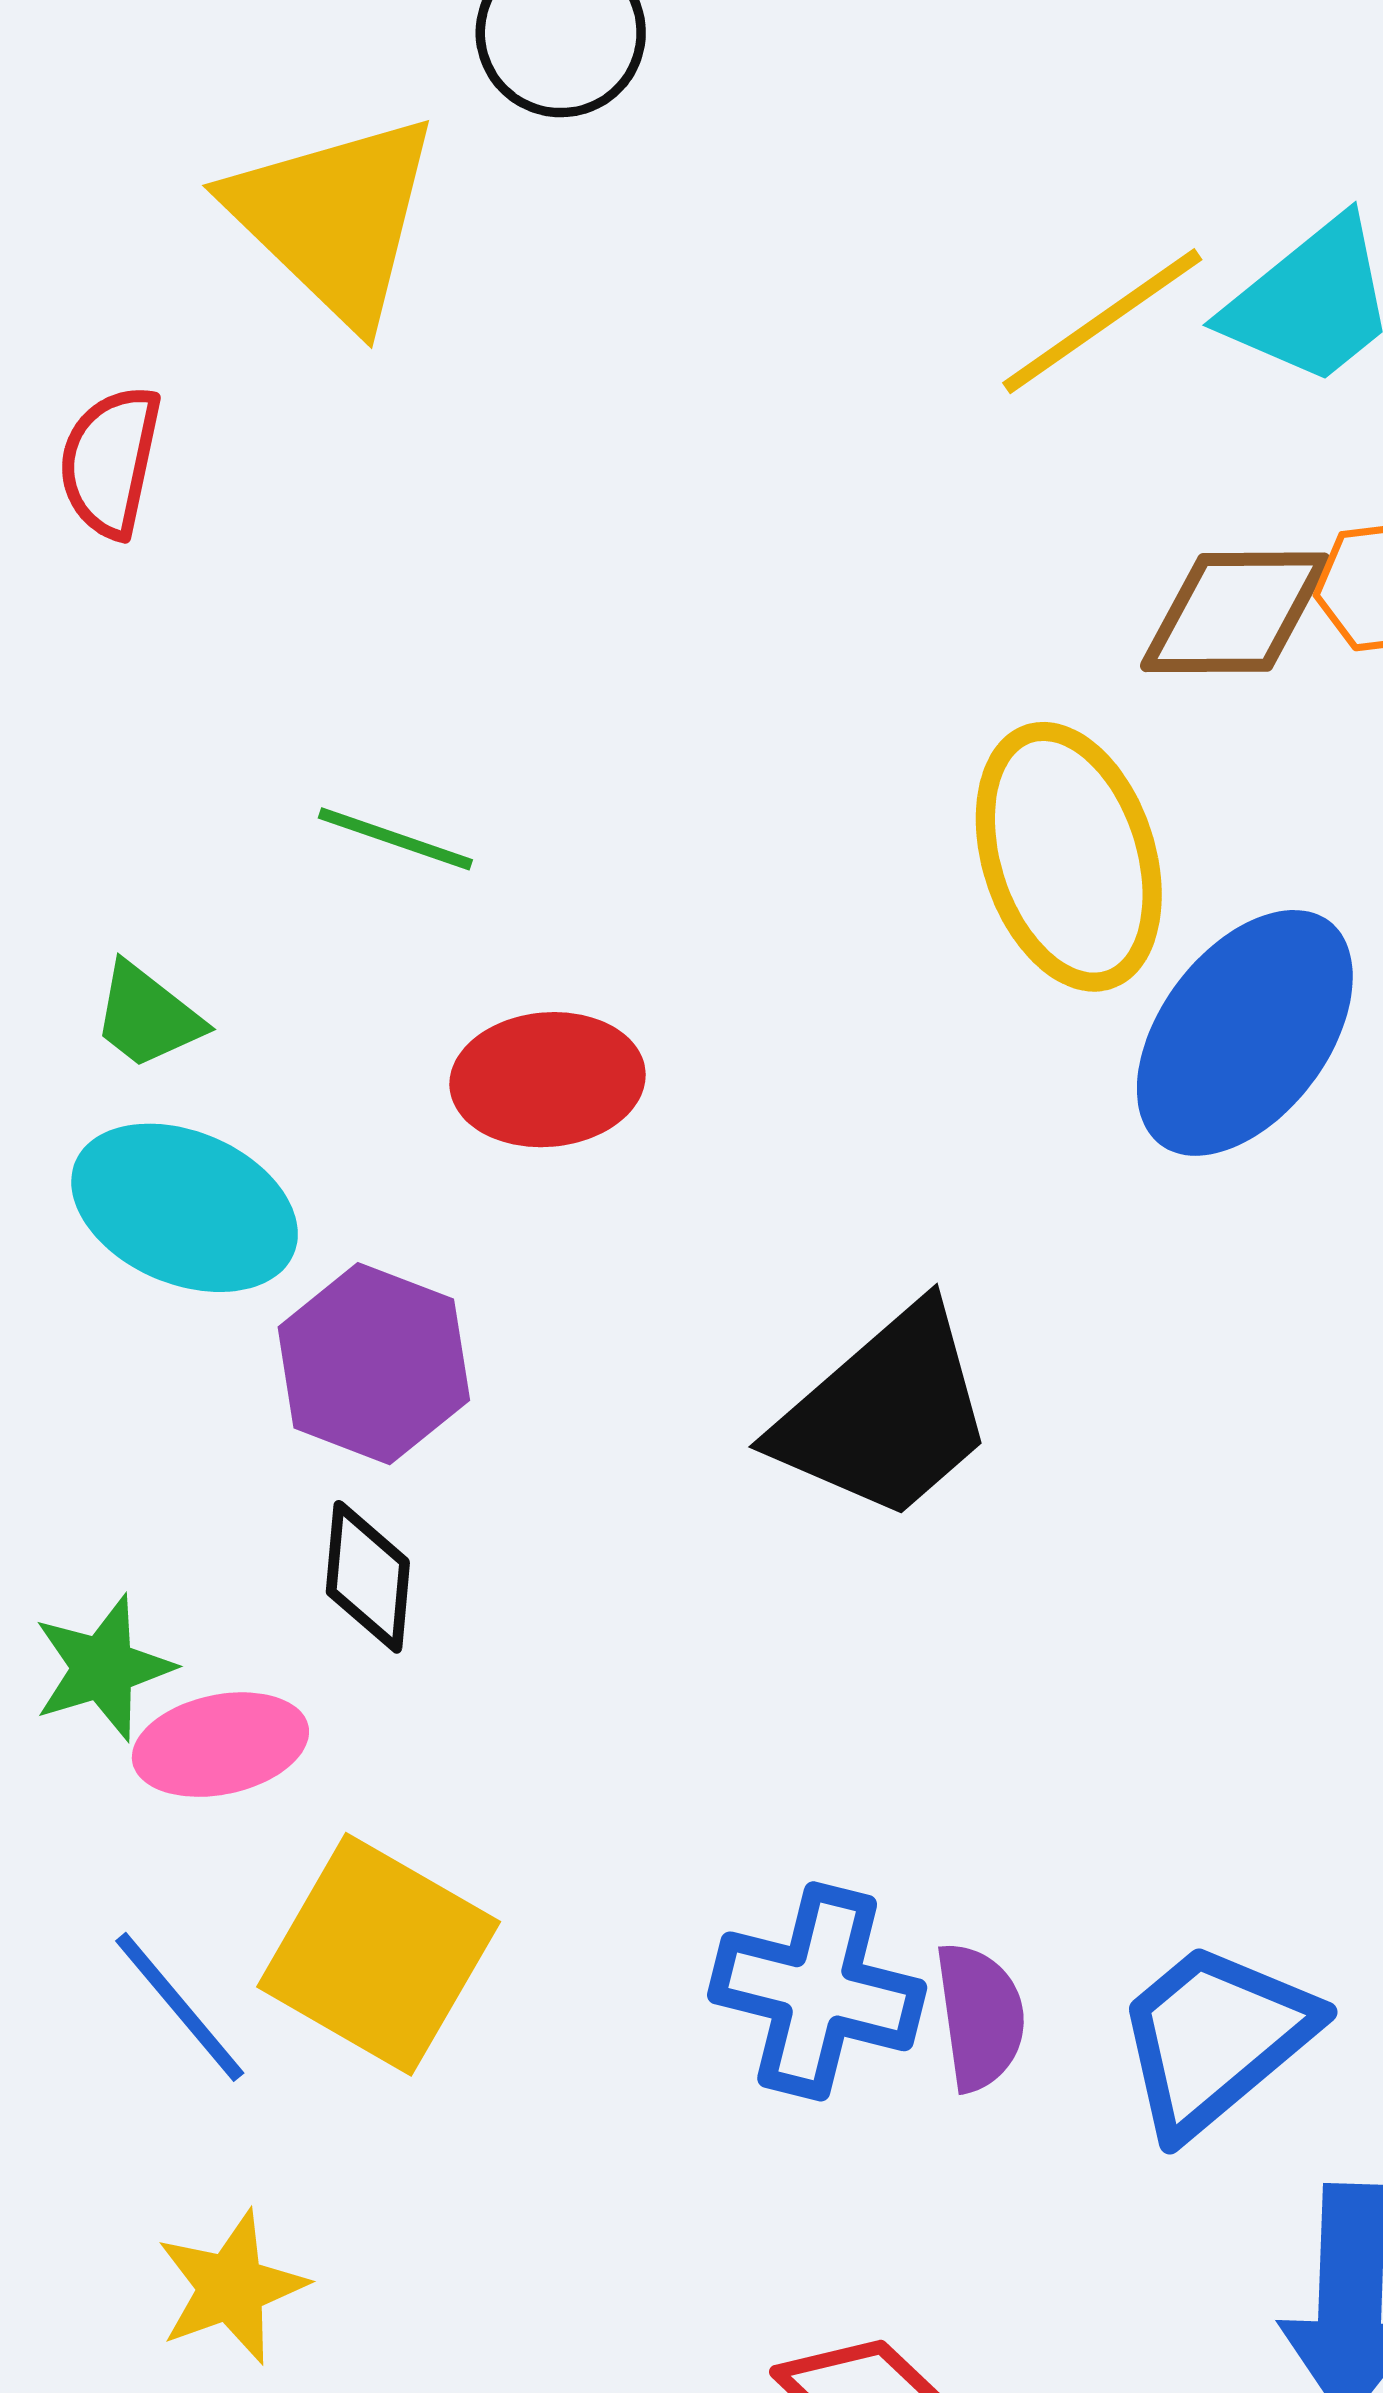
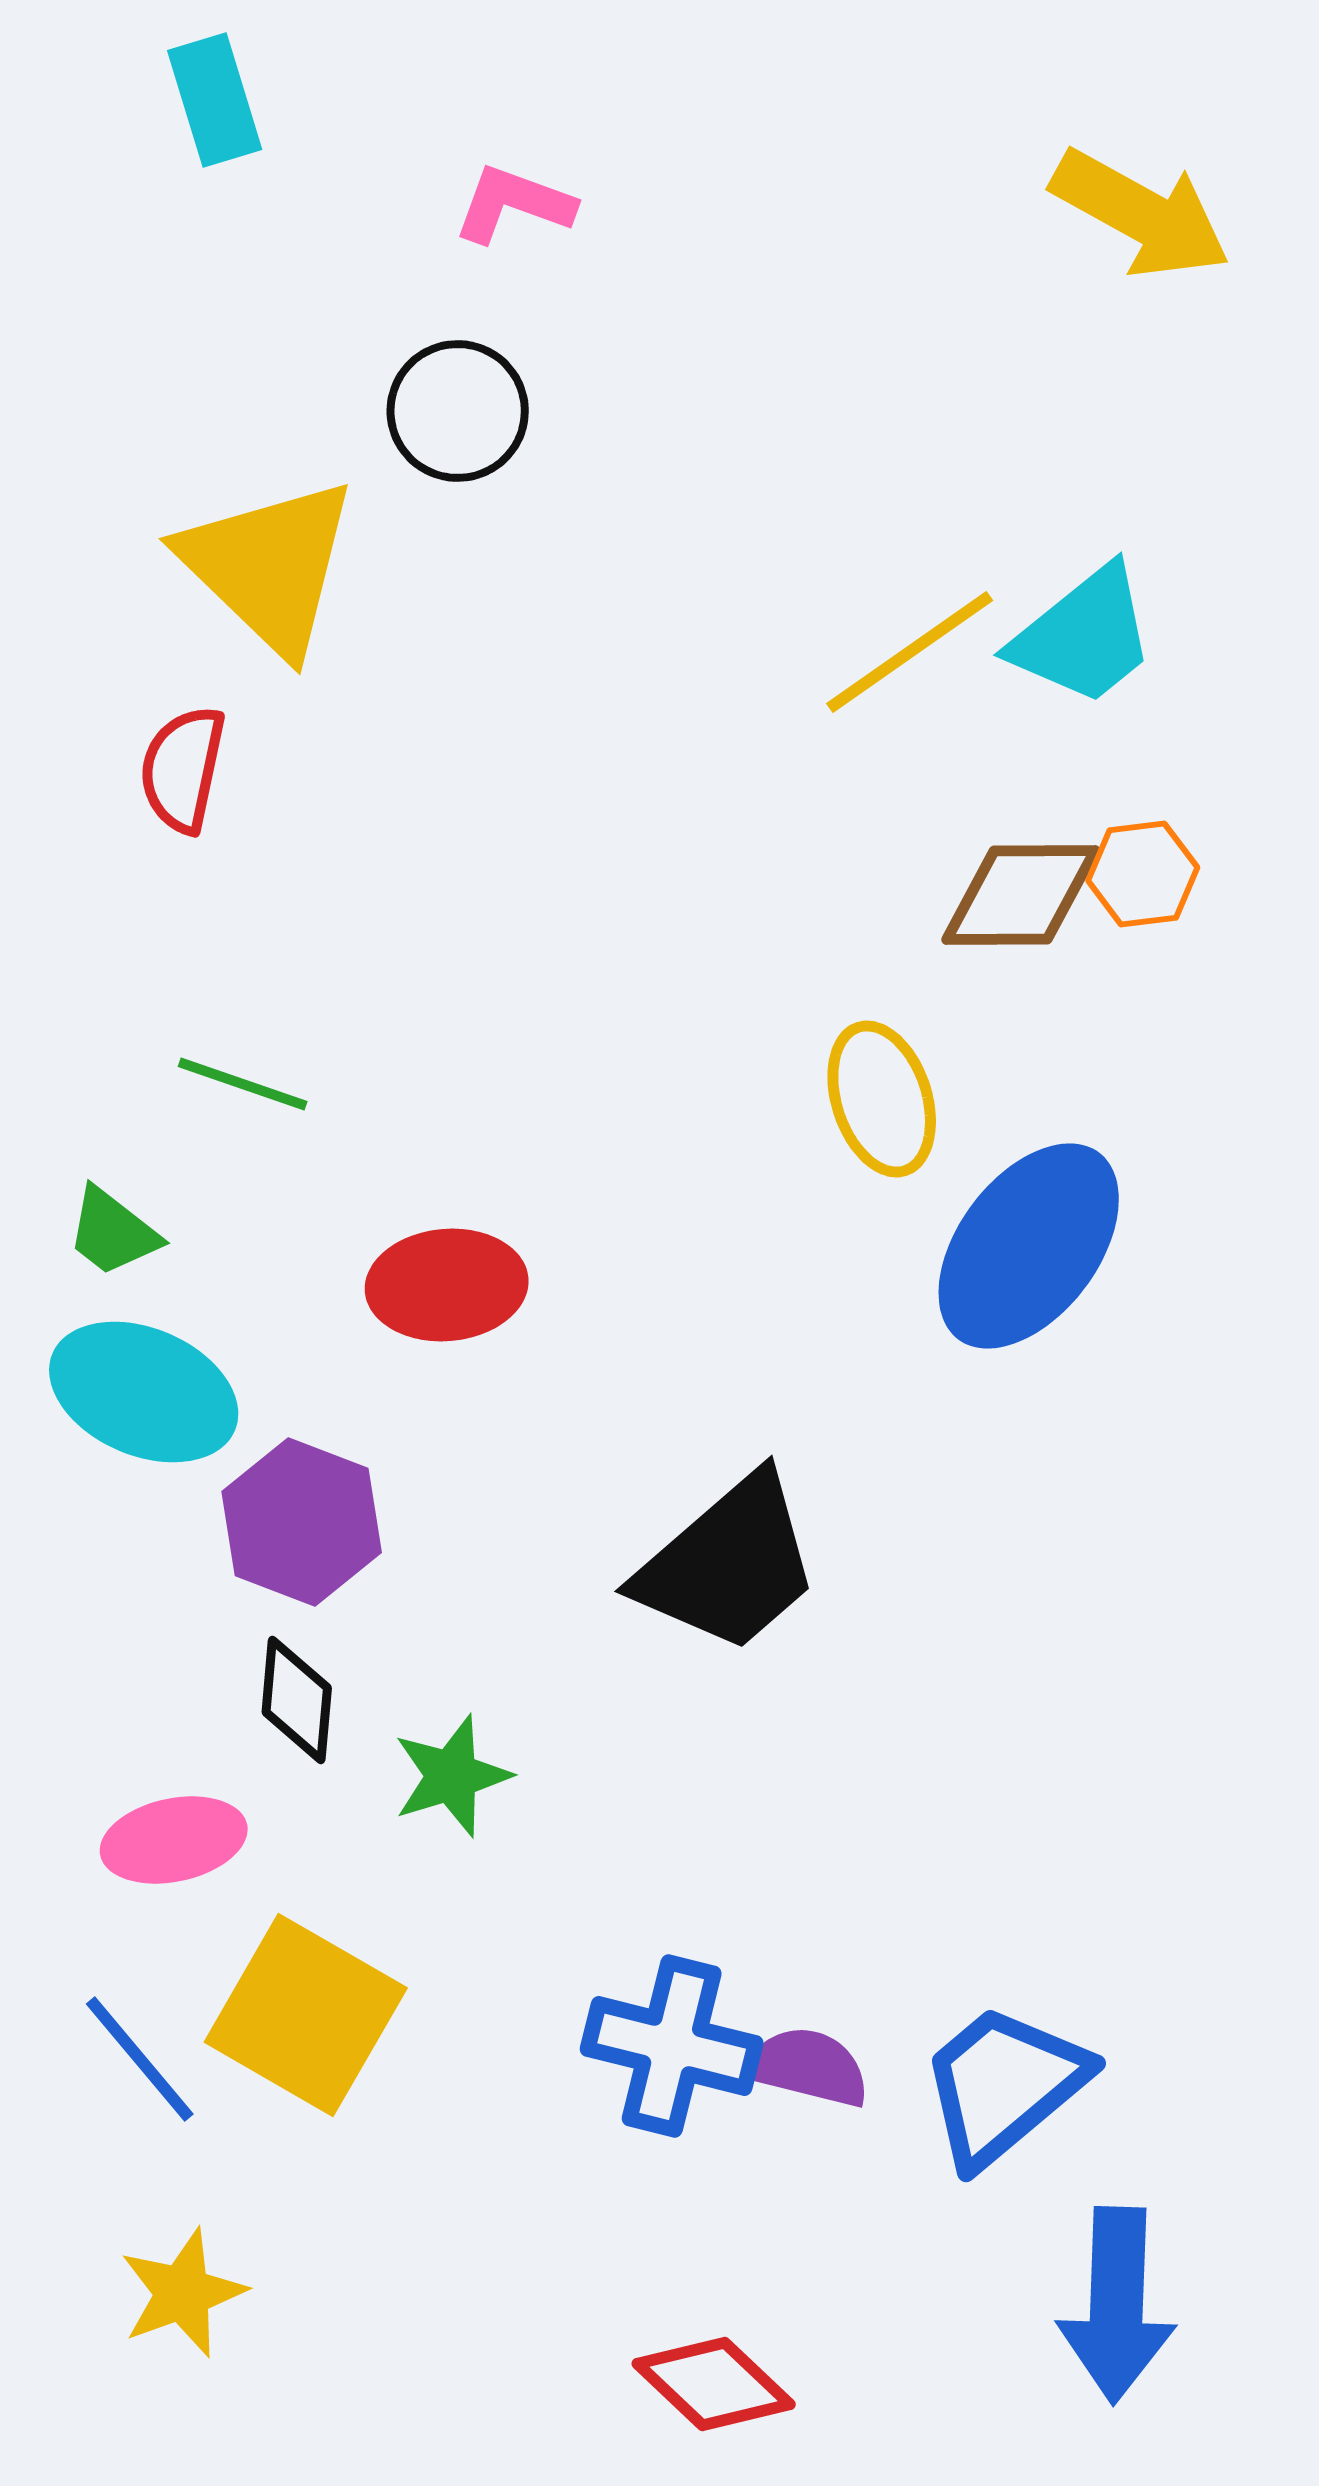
red semicircle: (110, 461) -> (183, 769), moved
green line: (395, 839) -> (243, 1084), moved
yellow ellipse: (1069, 857) -> (882, 1099), size x0.7
green star: (103, 1668) -> (452, 1776), moved
purple semicircle: (980, 2017) -> (808, 2067), turned -68

